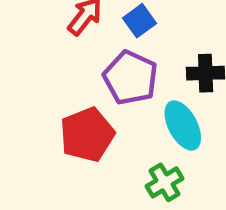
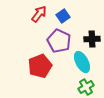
green cross: (165, 182) -> (86, 87), moved

